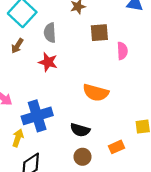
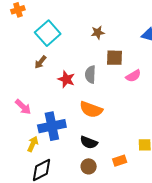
gray semicircle: (50, 33) -> (90, 74), moved
pink semicircle: (122, 51) -> (133, 76), turned 56
orange semicircle: (96, 93) -> (91, 109), moved

